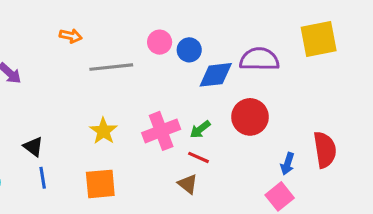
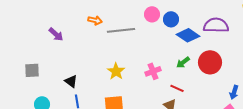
orange arrow: (71, 36) -> (95, 20), moved
blue diamond: (216, 75) -> (188, 35), turned 40
green arrow: (200, 129) -> (183, 62), moved
pink cross: (161, 131) -> (153, 71), size x0.7

